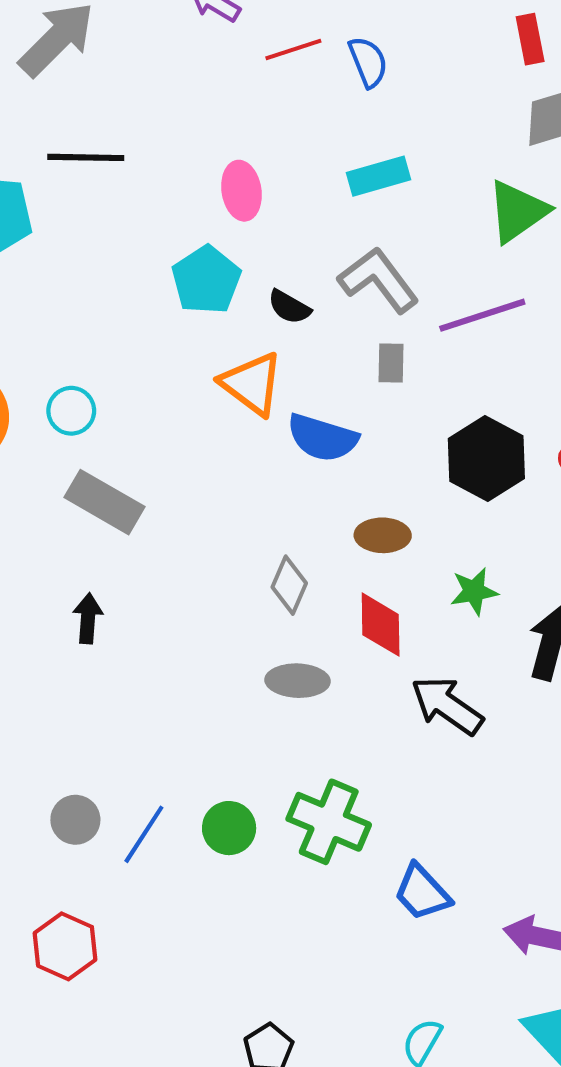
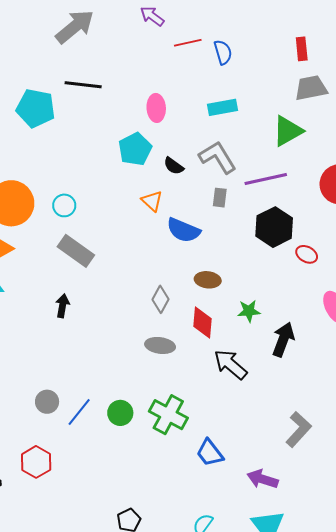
orange triangle: (252, 384) -> (152, 201), size x0.7
black hexagon: (486, 458) -> (274, 227), moved

